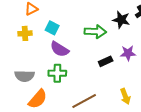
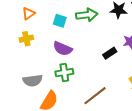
cyan square: (52, 28) -> (60, 21), moved
green arrow: (95, 32) -> (87, 15), moved

